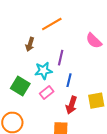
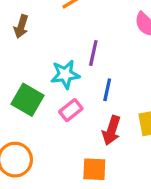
brown arrow: (30, 44) -> (21, 26), moved

